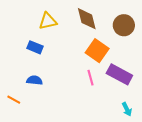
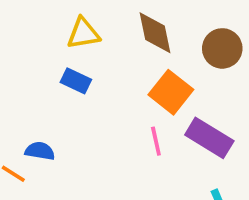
blue rectangle: (35, 47) -> (76, 81), moved
blue semicircle: (34, 80) -> (40, 151), moved

